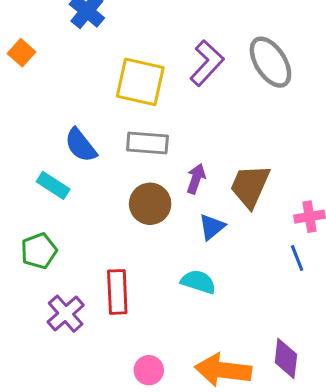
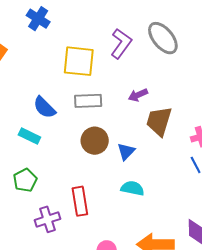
purple arrow: (196, 179) -> (138, 95), moved, turned -126
blue triangle: (212, 227) -> (126, 151), moved
purple cross: (66, 314) -> (48, 219), turned 30

